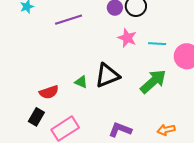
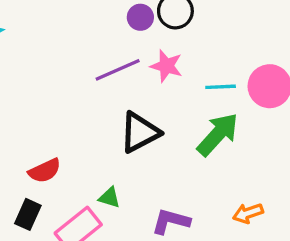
purple line: (69, 20) -> (118, 70), moved
cyan line: (157, 44) -> (221, 87), moved
green triangle: (81, 82) -> (109, 198), moved

